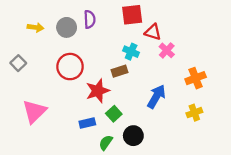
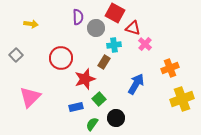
red square: (132, 15) -> (115, 13), turned 36
gray circle: (67, 27) -> (96, 28), moved
cyan cross: (131, 52) -> (114, 45), turned -32
brown rectangle: (120, 71) -> (104, 62), turned -40
yellow cross: (194, 113) -> (182, 99), moved, size x1.6

